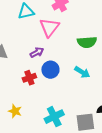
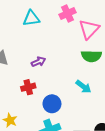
pink triangle: (49, 27) -> (89, 29), moved
blue circle: (50, 70) -> (52, 104), moved

